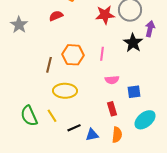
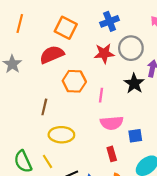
red semicircle: (56, 16) -> (52, 55), size x1.6
orange hexagon: (73, 55) -> (74, 81), moved
pink semicircle: (112, 80) -> (112, 123), size x1.5

